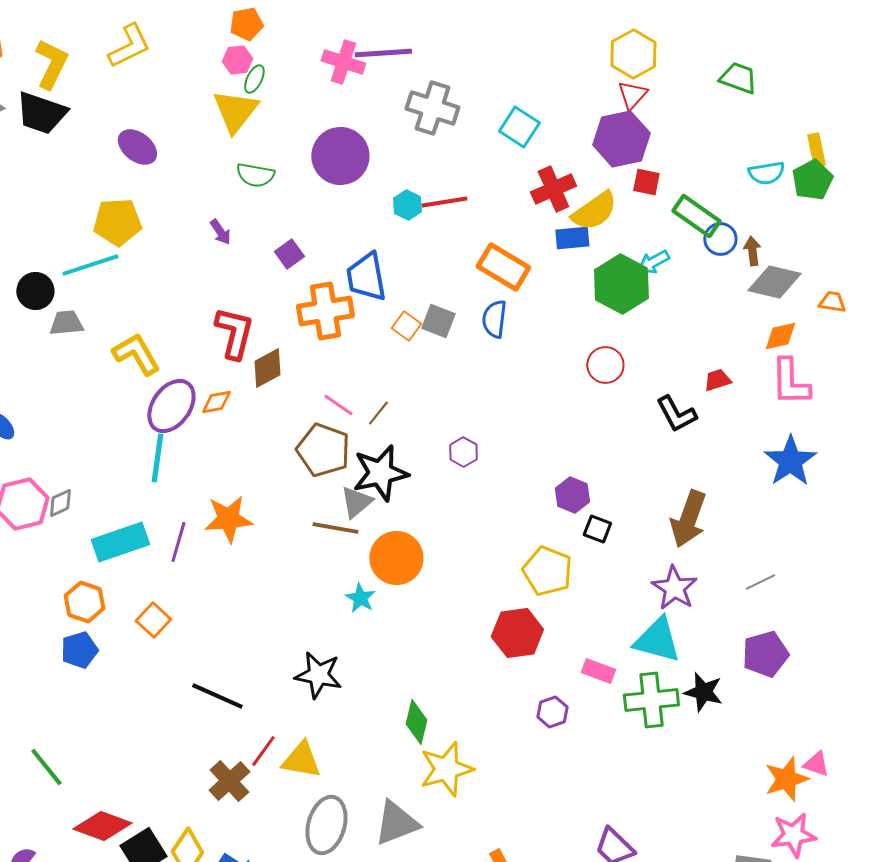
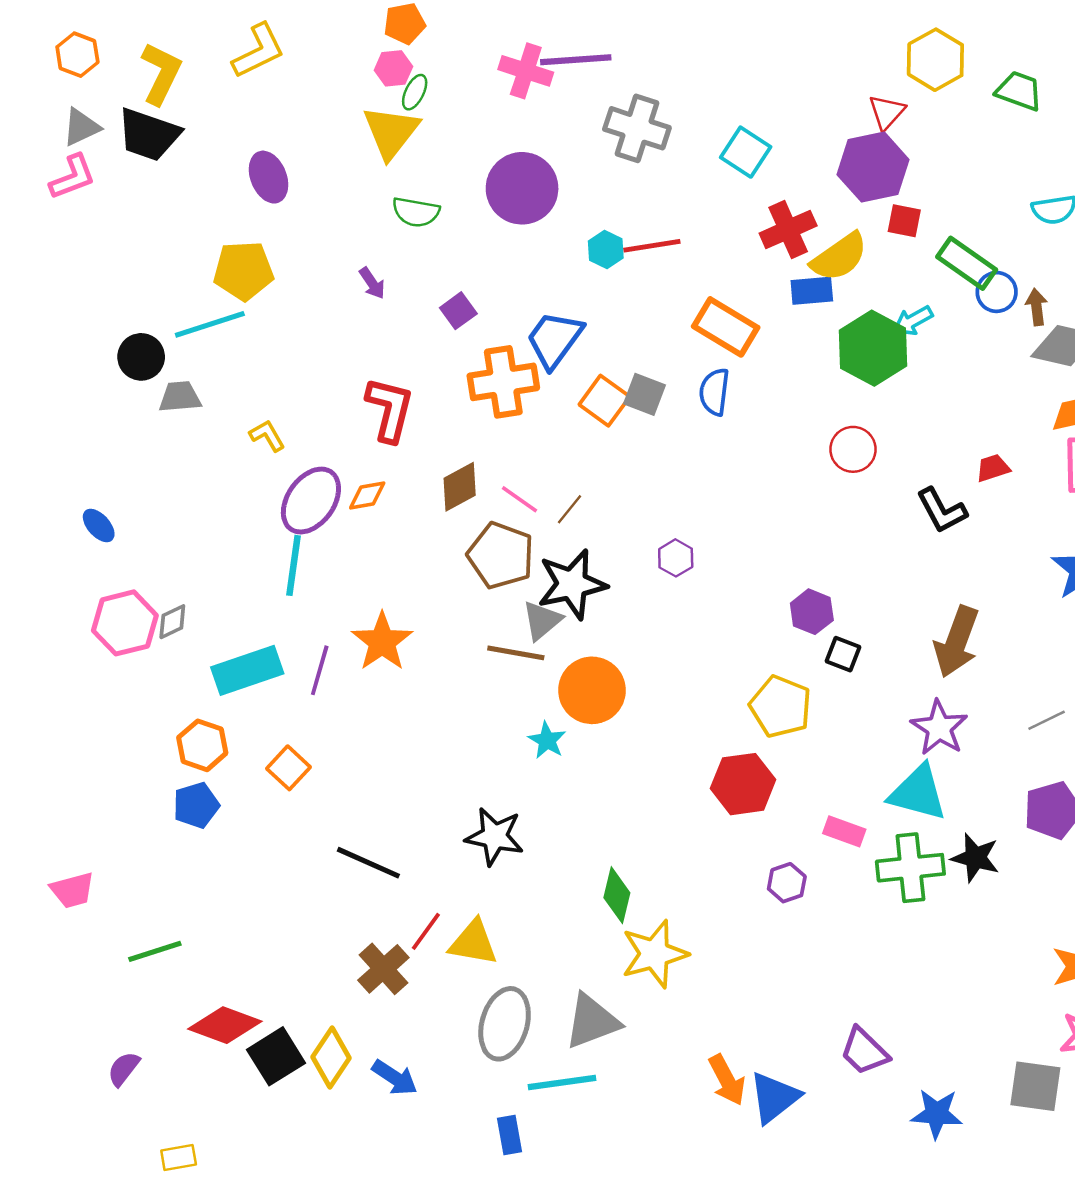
yellow hexagon: (633, 54) -> (935, 60), moved
purple ellipse: (137, 147) -> (269, 177), turned 30
blue trapezoid: (366, 277) -> (555, 339), turned 46
orange square: (406, 326) -> (604, 401), size x1.4
yellow L-shape: (136, 354) -> (267, 436), size x0.6
brown diamond: (267, 368) -> (460, 487), moved
orange star: (228, 519) -> (382, 642), turned -30
green line: (46, 767) -> (155, 951), turned -69

